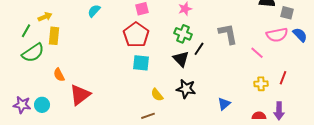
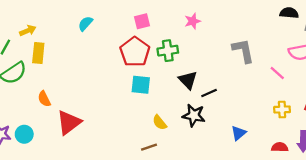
green cross: (183, 34) -> (168, 51), moved, turned -30
black line: (199, 49) -> (209, 93), moved, turned 32

